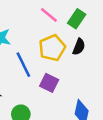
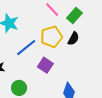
blue line: (23, 65) -> (26, 48), turned 70

